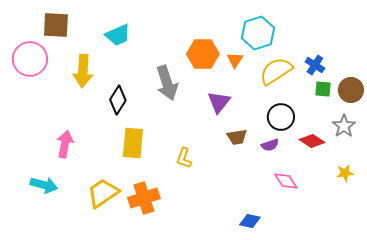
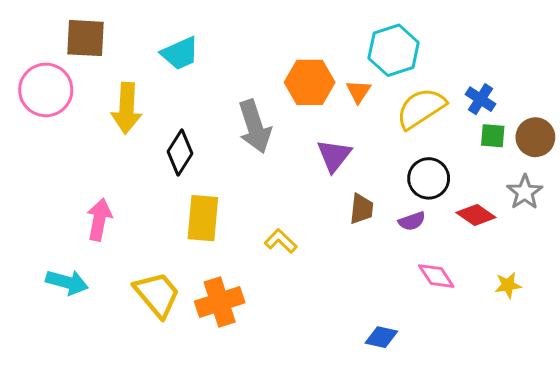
brown trapezoid: (237, 137) -> (362, 209), turned -75
yellow L-shape: (184, 158) -> (281, 241), turned 115
yellow star: (345, 173) -> (508, 285), moved
yellow trapezoid: (103, 193) -> (157, 294), turned 84

